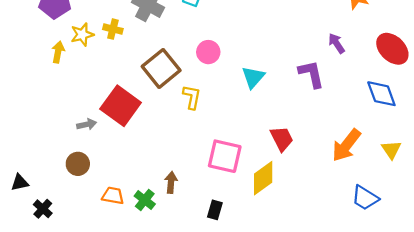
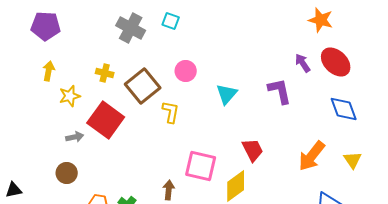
yellow cross: (113, 29) -> (105, 73), moved
yellow star: (82, 35) -> (70, 96), moved
red ellipse: (392, 49) -> (336, 62), moved
brown arrow: (171, 182) -> (169, 190), moved

